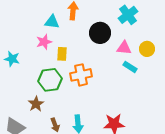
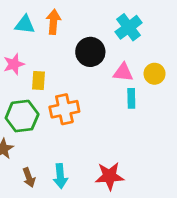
cyan triangle: (52, 22) -> (25, 25), moved
cyan rectangle: (130, 67) -> (131, 98), turned 56

